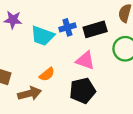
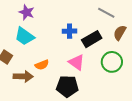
black rectangle: (95, 29) -> (92, 39), turned -30
cyan trapezoid: (43, 36) -> (24, 36), moved

